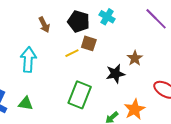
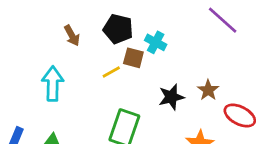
cyan cross: (107, 17) -> (156, 42), moved
brown star: (135, 58) -> (208, 90), moved

